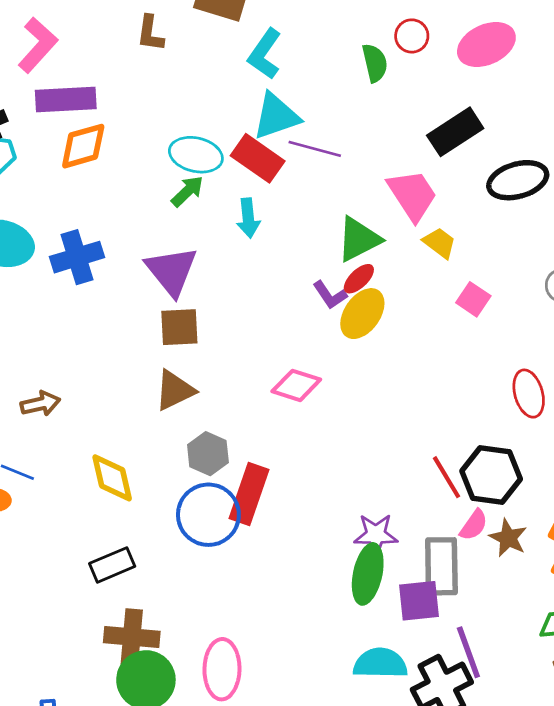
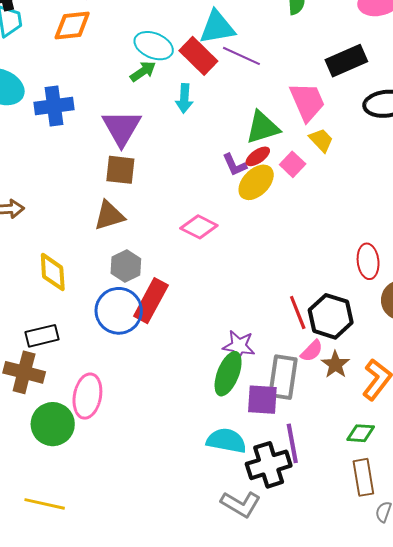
pink square: (473, 299) -> (293, 164), moved
brown cross: (132, 637) -> (24, 372), moved
pink ellipse: (222, 669) -> (87, 396), moved

